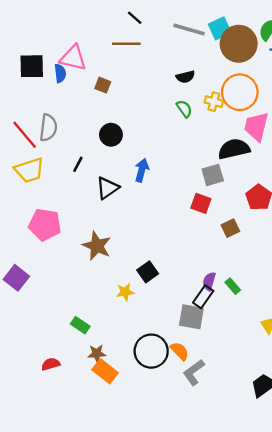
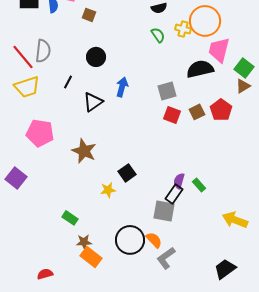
gray square: (213, 175) -> (167, 91), moved
brown square: (230, 228) -> (197, 112), moved
red semicircle: (51, 364) -> (45, 274), moved

